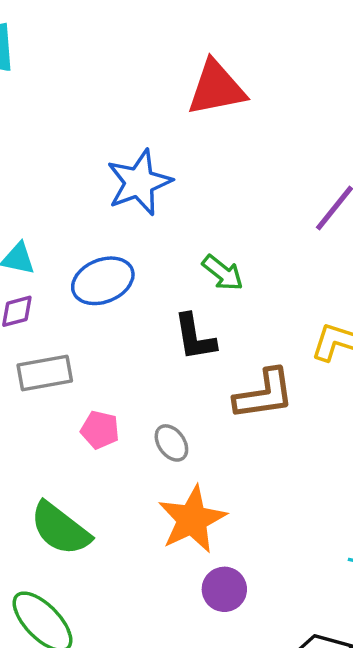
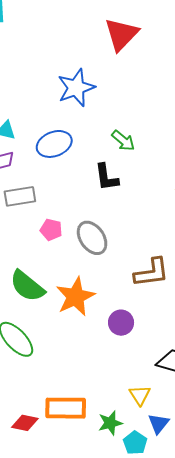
red triangle: (216, 88) -> (121, 34), turned -36
brown L-shape: (264, 394) -> (152, 273), moved
gray ellipse: (171, 443) -> (92, 238), size x1.6
orange star: (192, 519) -> (75, 297), moved

